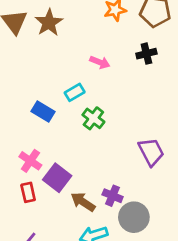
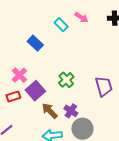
cyan rectangle: (75, 92) -> (61, 25), moved, turned 64
green cross: (93, 118) -> (66, 80), moved
red rectangle: (28, 192) -> (13, 96), turned 72

